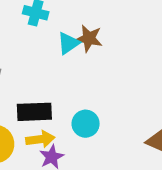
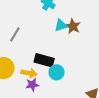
black rectangle: (34, 112) -> (44, 60), moved

